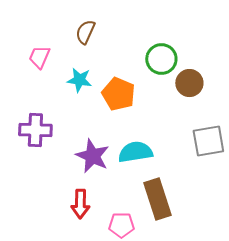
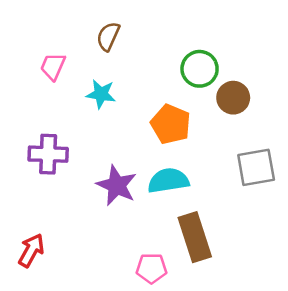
orange pentagon: (118, 94) -> (171, 124), moved
red arrow: (80, 204) -> (31, 250), moved, turned -152

